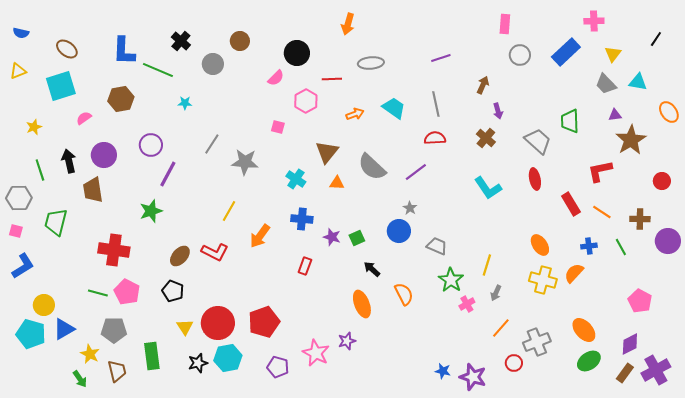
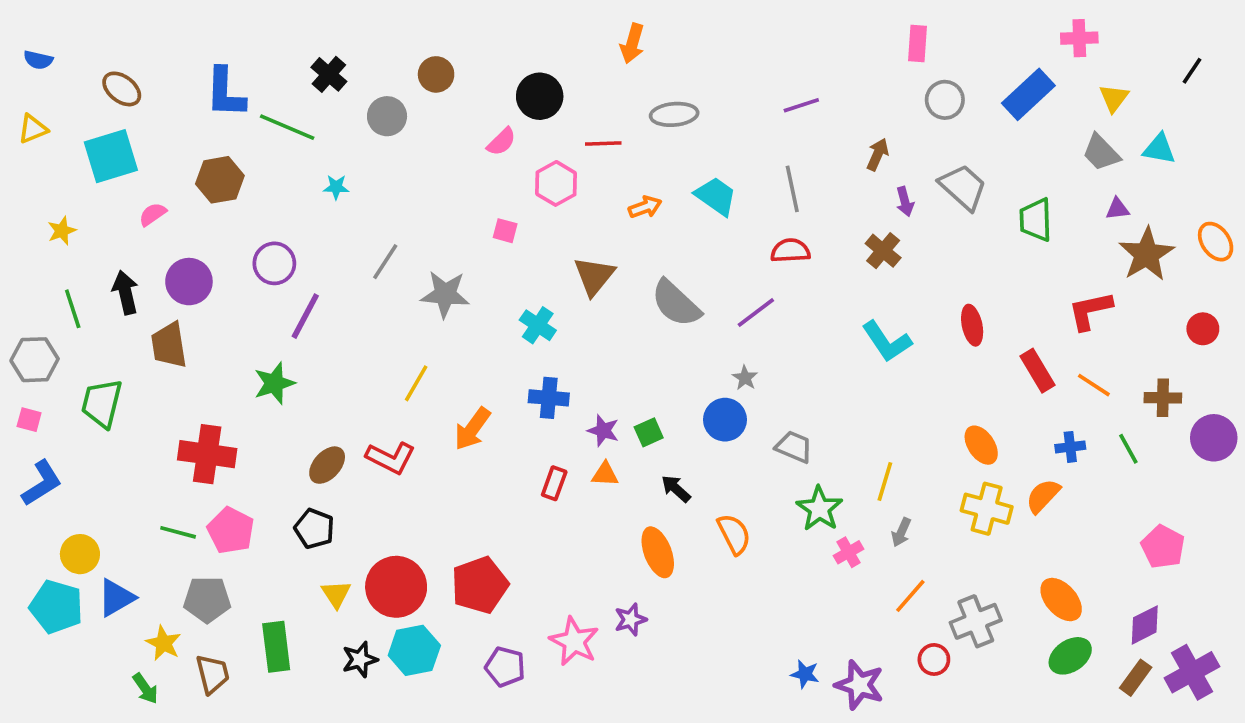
orange ellipse: (669, 112) -> (1216, 242), moved
gray trapezoid: (538, 141) -> (963, 187), moved
orange triangle: (337, 183) -> (605, 474), moved

